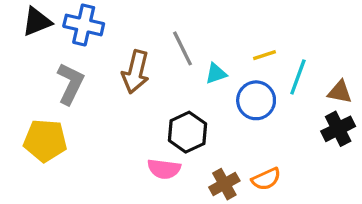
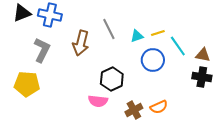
cyan triangle: (216, 74) -> (137, 36), moved
cyan line: (298, 77) -> (178, 46), turned -55
black cross: (338, 129) -> (202, 77), turned 36

